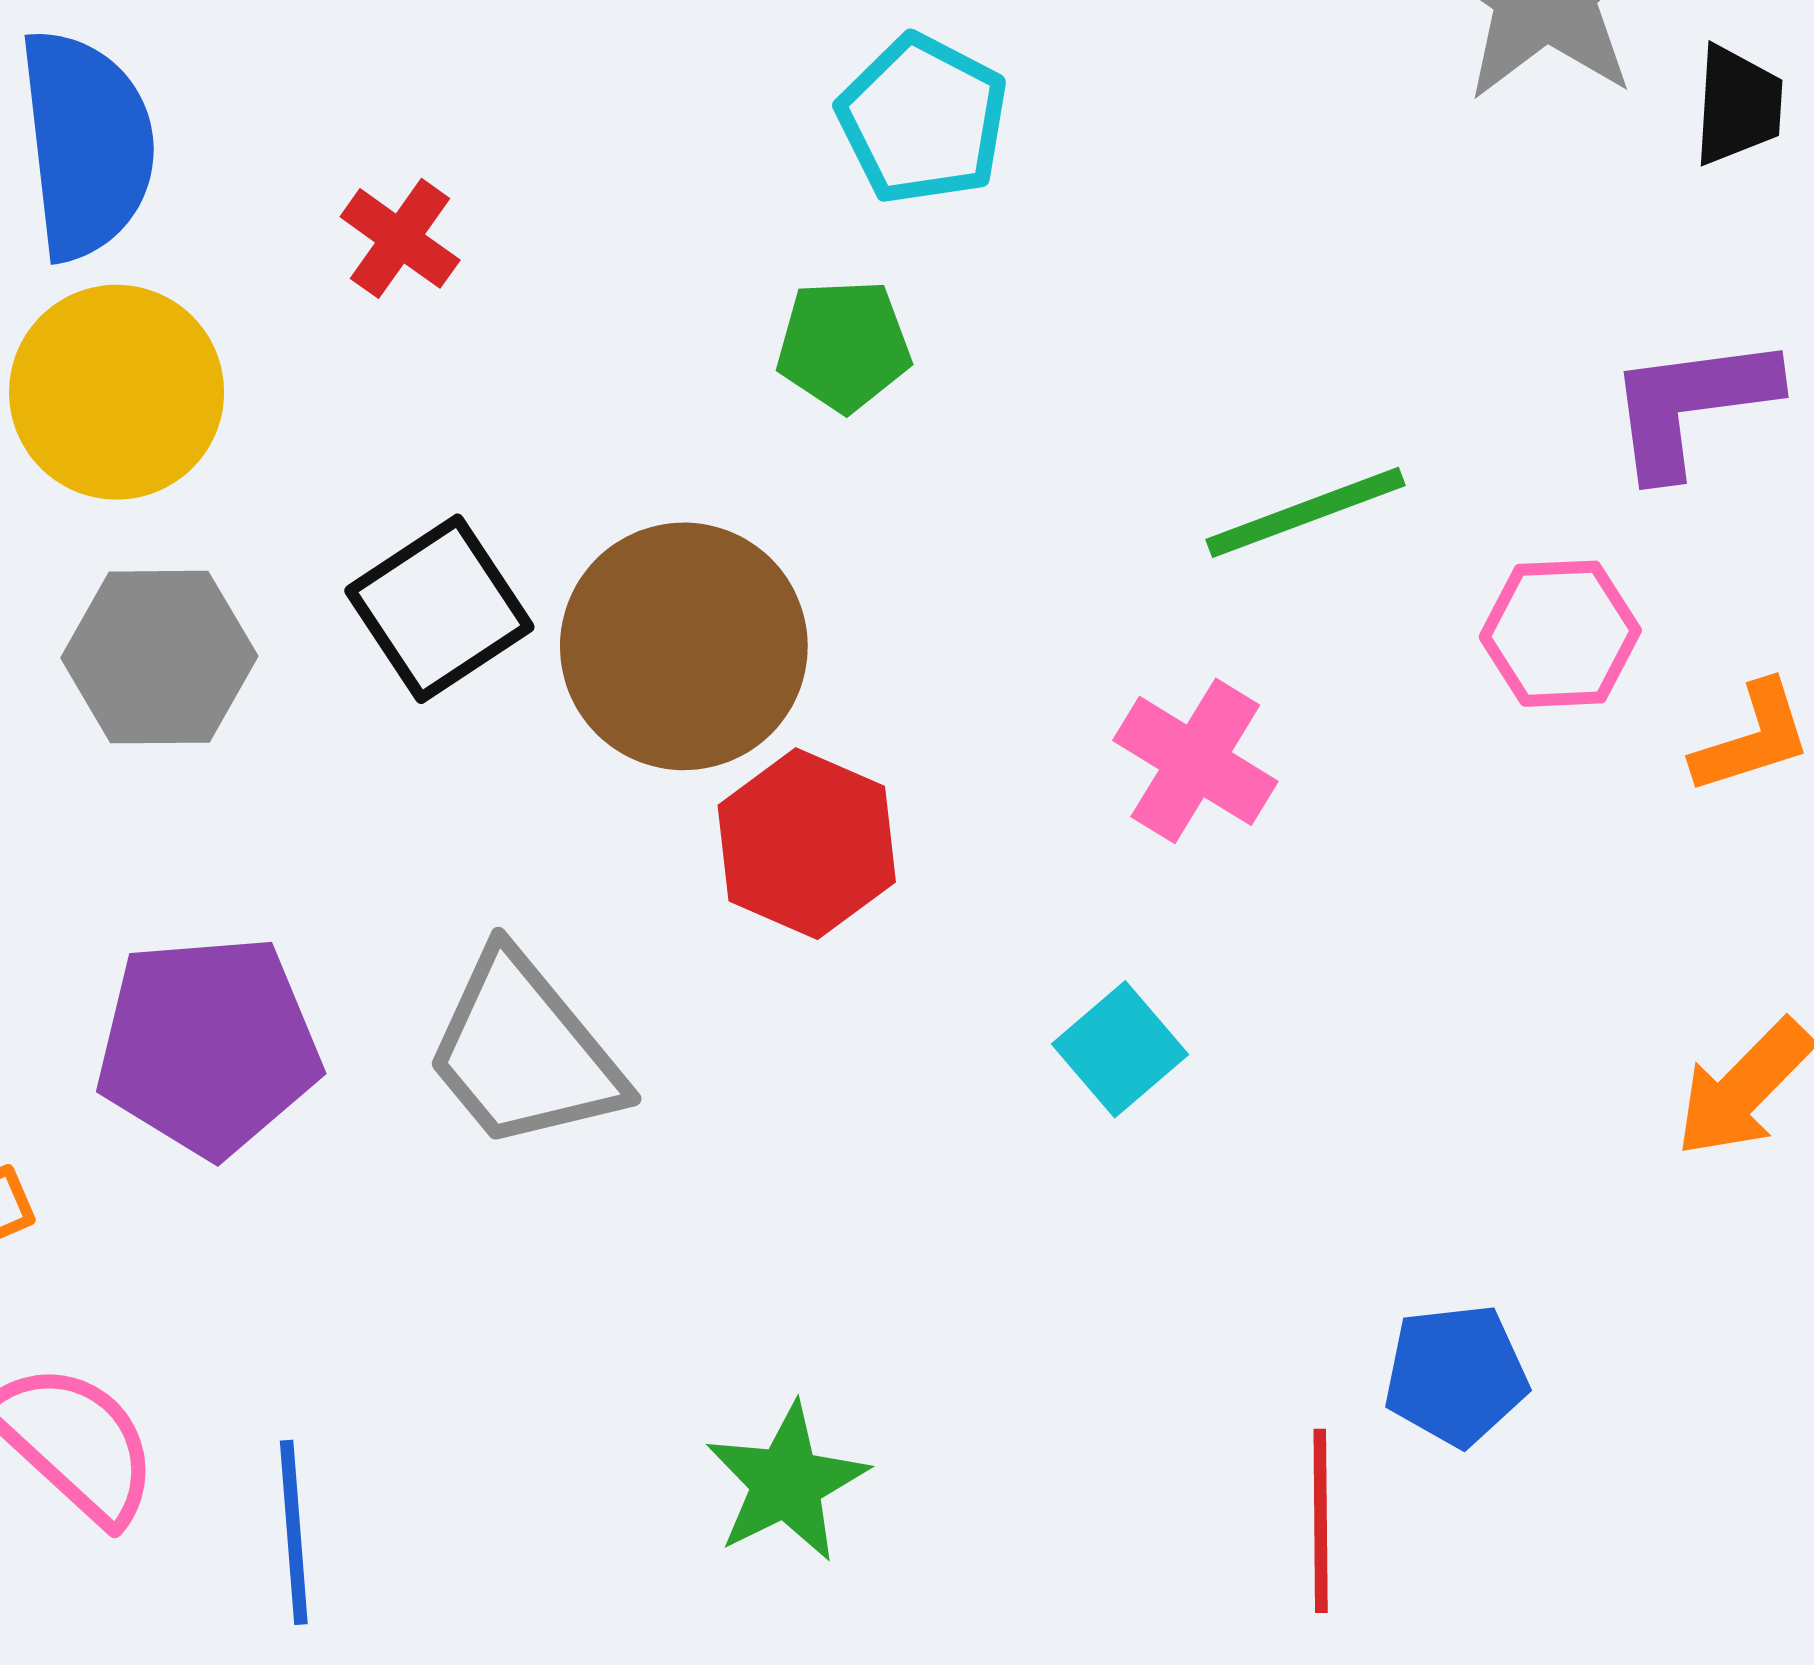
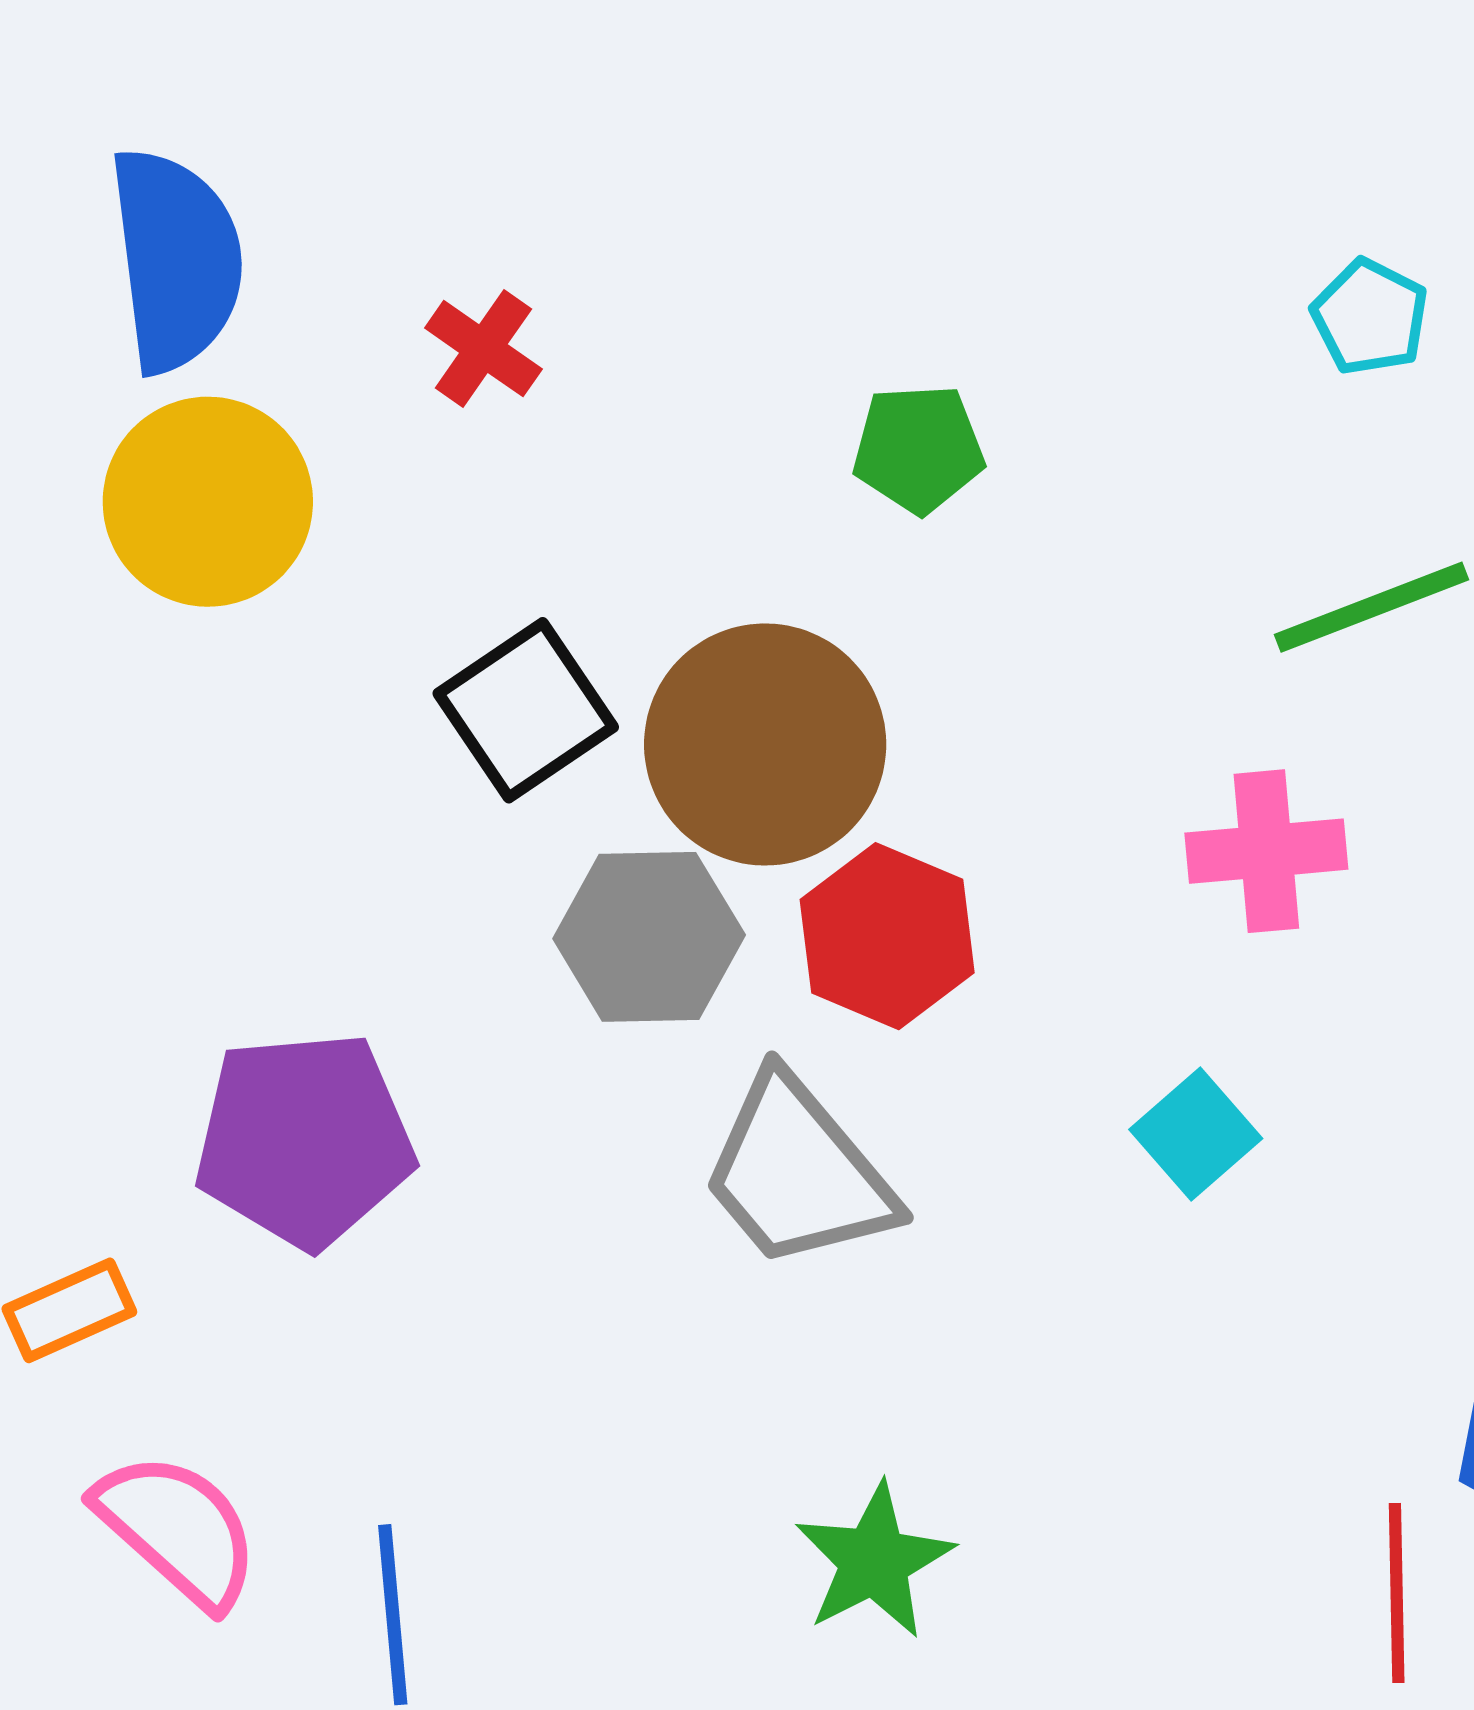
cyan pentagon: (923, 119) -> (1370, 317), moved, size x0.7
gray hexagon: (159, 657) -> (649, 937), moved
pink cross: (1195, 761) -> (1266, 851), turned -36
gray trapezoid: (524, 1052) -> (798, 1173), moved

